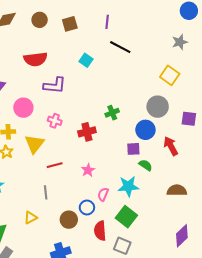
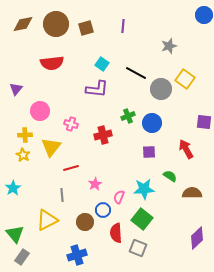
brown circle: (40, 20) -> (56, 24), size x1.6
gray star: (180, 42) -> (169, 46), moved
black line: (120, 47) -> (136, 73), moved
purple L-shape: (55, 85) -> (97, 89), moved
gray circle: (158, 107) -> (161, 89), moved
blue circle: (145, 130) -> (152, 123), moved
green semicircle: (145, 165) -> (170, 176), moved
pink star: (88, 170) -> (95, 184), moved
yellow triangle: (30, 218) -> (47, 220), size x1.6

